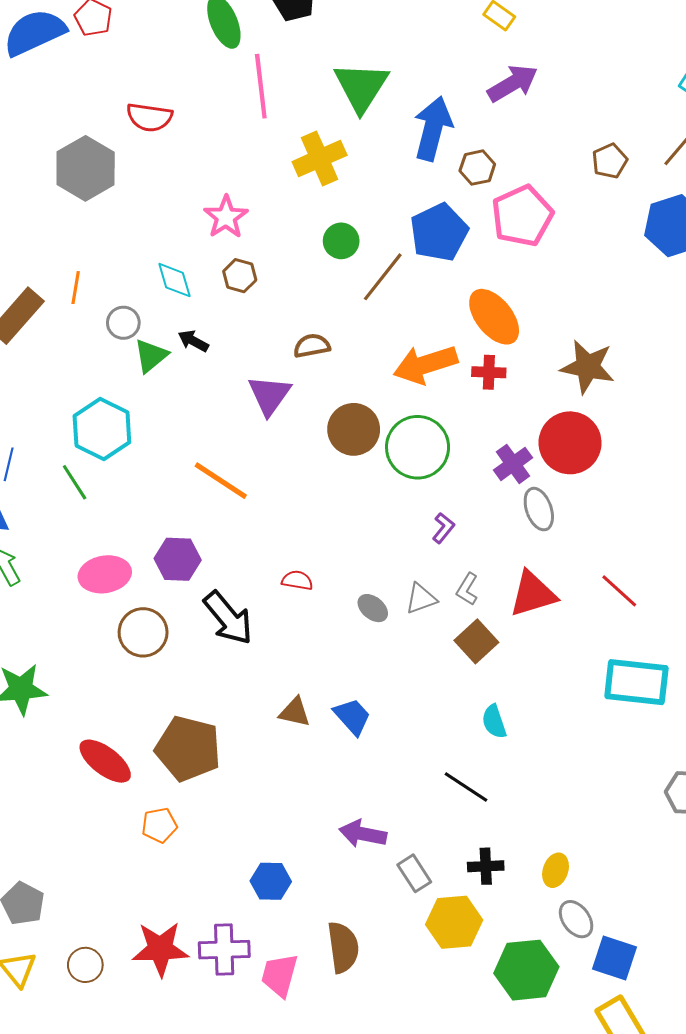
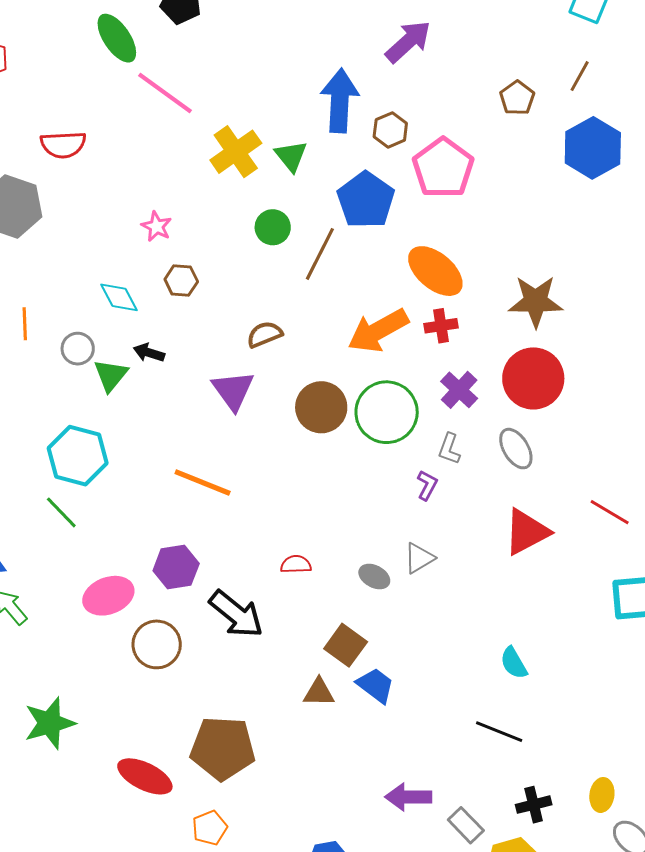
pink line: (261, 86) -> (165, 93), turned -36
green triangle: (361, 87) -> (291, 156), moved, size x0.6
pink star: (226, 217) -> (156, 226), size x0.7
purple cross: (513, 464) -> (459, 390), moved
gray L-shape: (467, 589) -> (449, 449), moved
brown square: (476, 641) -> (346, 645), moved

